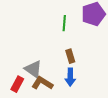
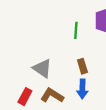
gray triangle: (33, 69) -> (42, 68), moved

